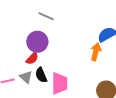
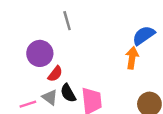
gray line: (46, 16) -> (67, 21), turned 56
purple circle: (37, 42) -> (40, 53), moved

